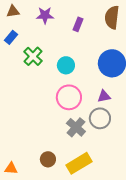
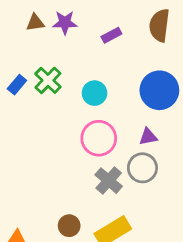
brown triangle: (13, 11) -> (35, 23), moved
purple rectangle: (78, 24) -> (111, 35), turned 40
blue rectangle: (11, 37) -> (17, 85), moved

